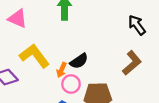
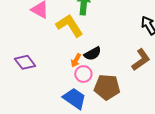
yellow L-shape: (34, 56) -> (70, 26), moved

